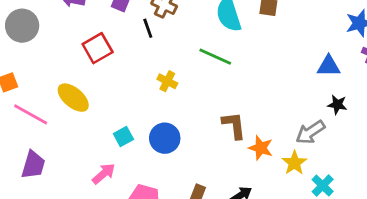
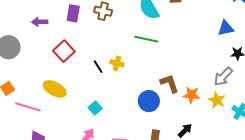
black line: (148, 28) -> (98, 67), moved
blue circle: (165, 138) -> (149, 101), moved

